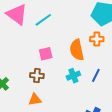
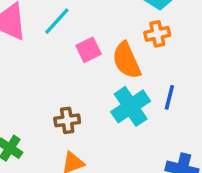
pink square: (46, 54) -> (89, 50), moved
cyan cross: (73, 76) -> (131, 106), size x1.5

